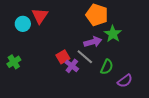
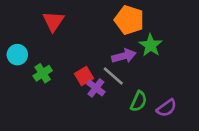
cyan circle: (23, 24) -> (17, 55), moved
green cross: (14, 62) -> (43, 73), moved
green semicircle: (107, 67) -> (139, 101), moved

